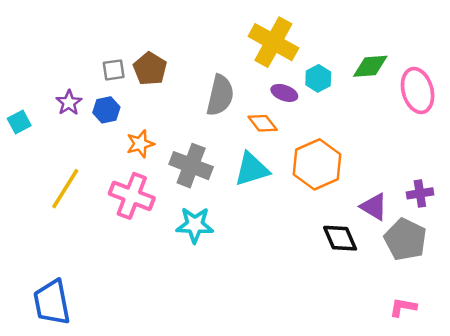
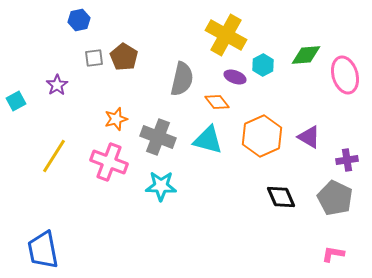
blue hexagon: (106, 110) -> (79, 20), moved
cyan triangle: (252, 169) -> (208, 140), turned 32
purple triangle: (374, 207) -> (309, 137), moved

